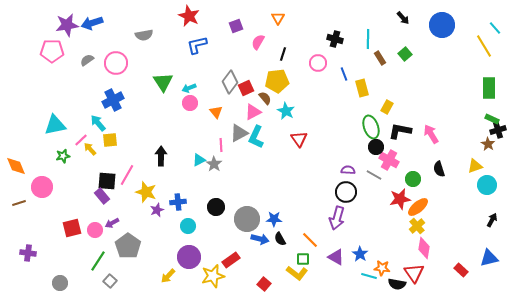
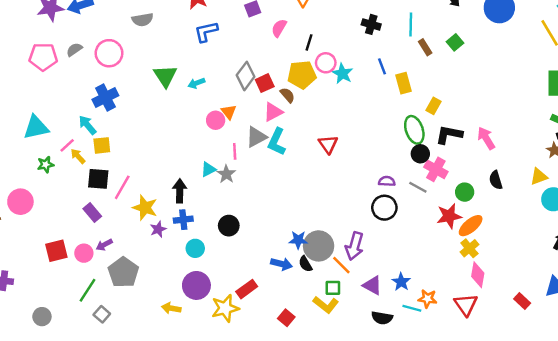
pink pentagon: (52, 51) -> (43, 57), moved
pink circle: (318, 63) -> (326, 63), moved
pink circle: (190, 103) -> (216, 120), moved
cyan star: (286, 111) -> (342, 74), moved
black arrow: (161, 156) -> (180, 191), moved
black square: (107, 181) -> (98, 179), moved
purple arrow: (337, 218) -> (354, 246), moved
gray circle: (247, 219) -> (319, 246), moved
yellow arrow: (168, 276) -> (171, 308), turned 56
black semicircle: (397, 284) -> (382, 318), moved

